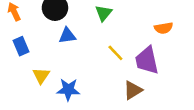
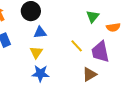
green triangle: (103, 13) -> (93, 16), moved
yellow triangle: (41, 76) -> (36, 52), moved

